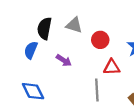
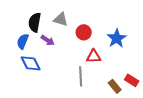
purple arrow: (64, 60) -> (48, 40), moved
blue diamond: (33, 91) -> (31, 63), moved

